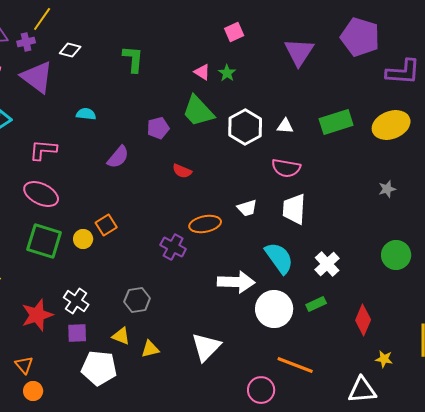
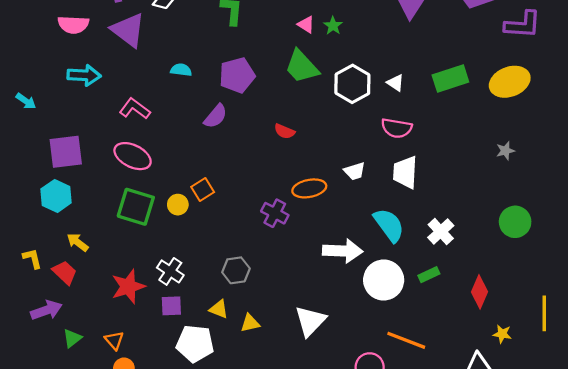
white triangle: (285, 126) -> (395, 83), turned 30
purple pentagon: (158, 128) -> (237, 75), moved, size x1.5
pink L-shape: (43, 150) -> (135, 109), turned 32

